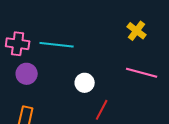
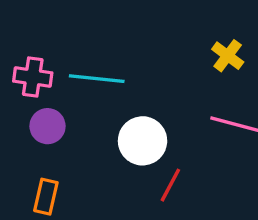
white circle: (85, 83) -> (143, 141), size x1.5

